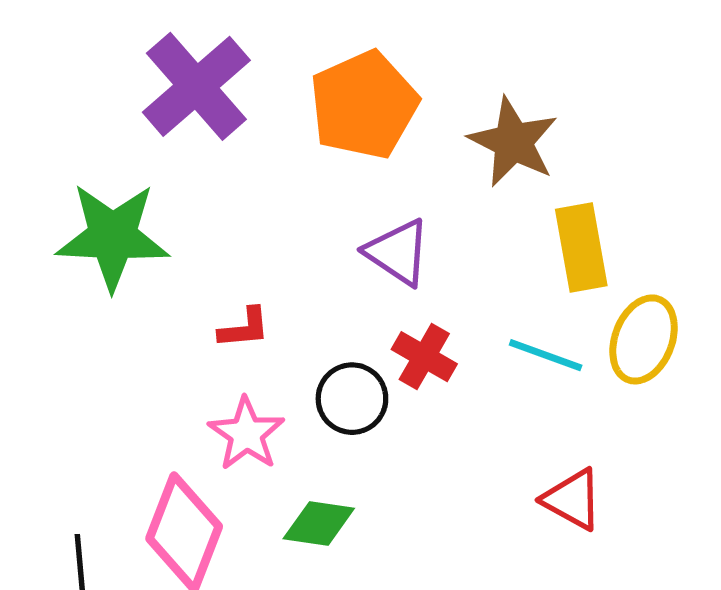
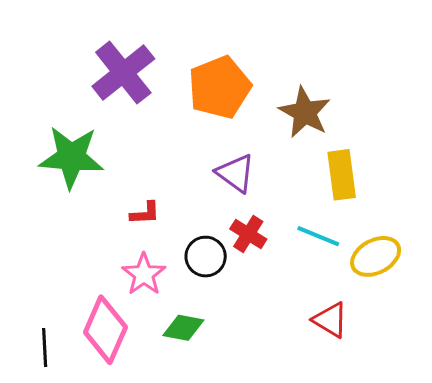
yellow ellipse: (644, 339) -> (376, 256), moved, turned 39

